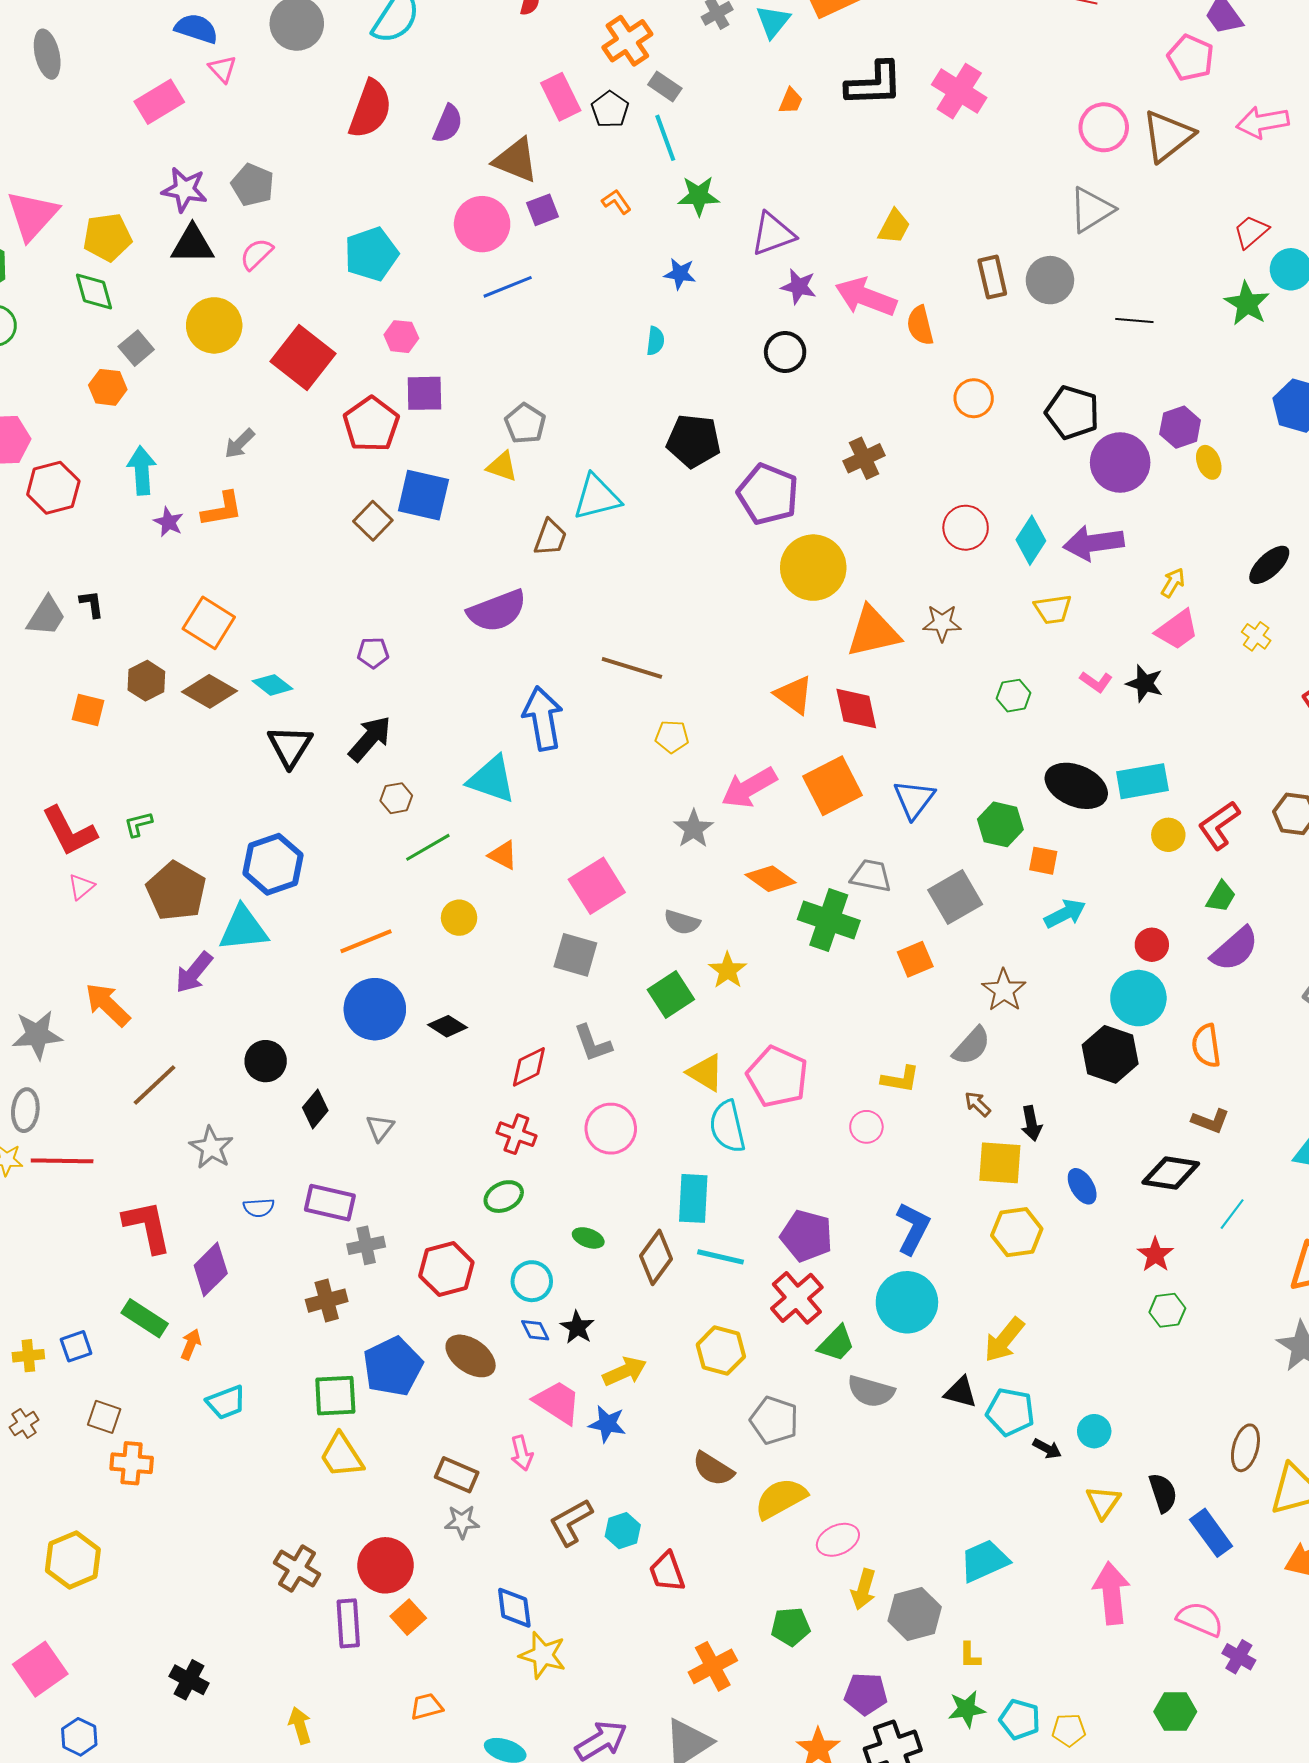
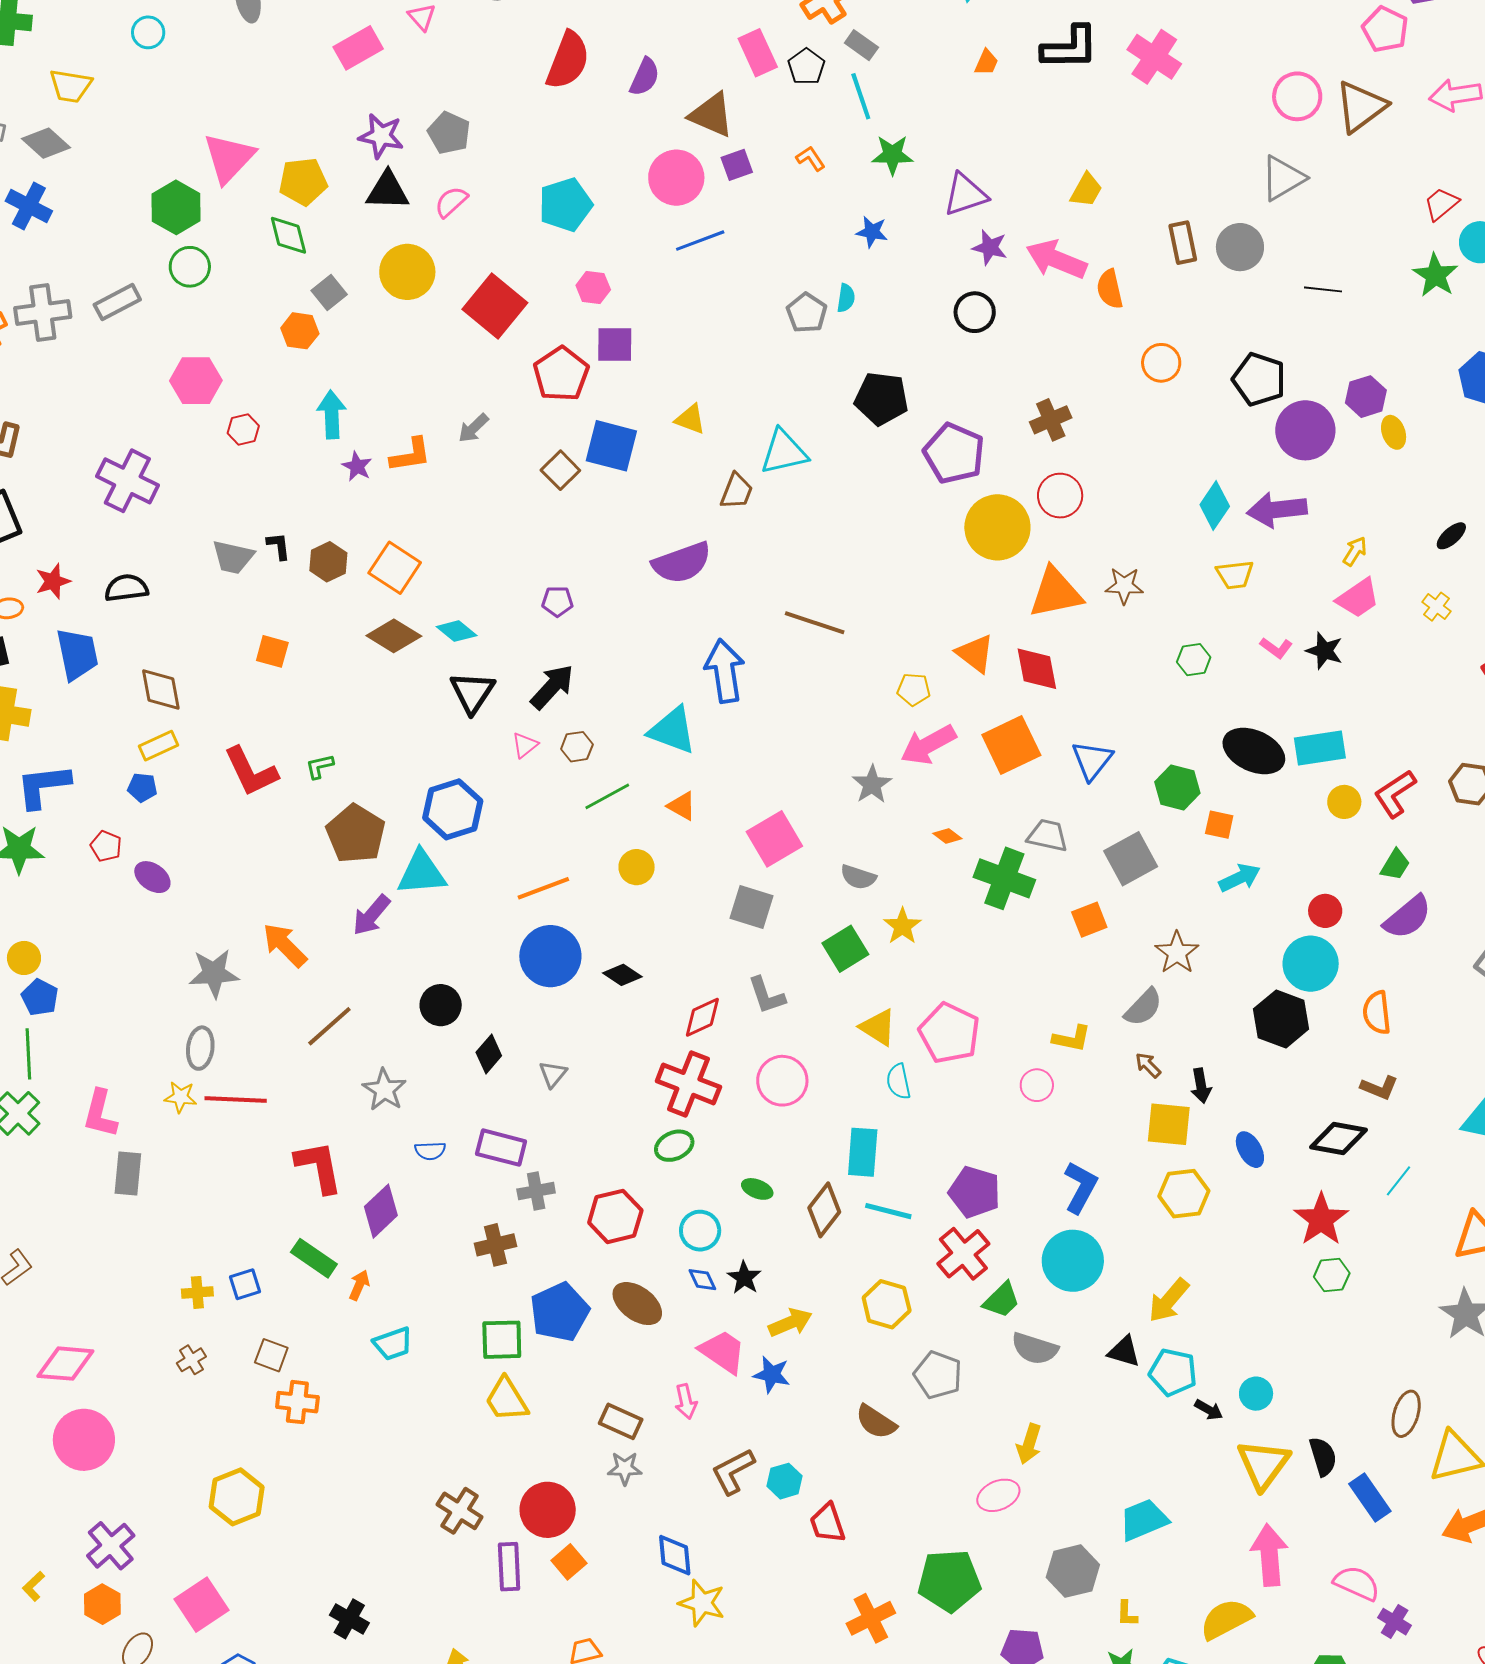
gray pentagon: (525, 424) -> (807, 313), moved
gray arrow: (240, 444) -> (473, 428), moved
red hexagon: (53, 488) -> (243, 430), size x0.6
red circle: (966, 528) -> (1060, 496), moved
black ellipse: (1269, 565) -> (1451, 536), size x0.7
gray trapezoid: (46, 616) -> (233, 557), turned 69
brown hexagon: (146, 681) -> (328, 562), moved
yellow pentagon: (672, 737) -> (914, 689), moved
orange diamond: (771, 879) -> (947, 836), size x0.6
pink triangle: (81, 887) -> (525, 745), moved
cyan semicircle: (727, 1126) -> (898, 1081), size x0.7
red cross: (516, 1134) -> (688, 1084), size x1.6
red star: (1155, 1255) -> (1321, 1219), size x1.5
yellow semicircle: (781, 1498) -> (1226, 1619), moved
yellow triangle: (1103, 1502) -> (1263, 1464), size x1.5
yellow arrow: (864, 1589) -> (1029, 1444), moved
green pentagon: (791, 1627) -> (949, 1581), size x1.6

